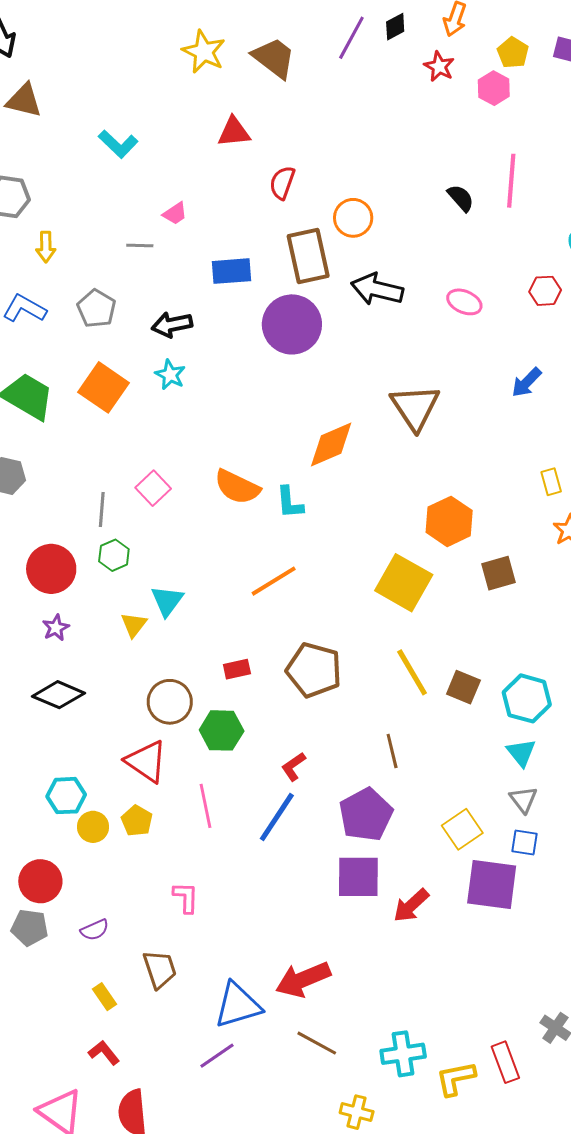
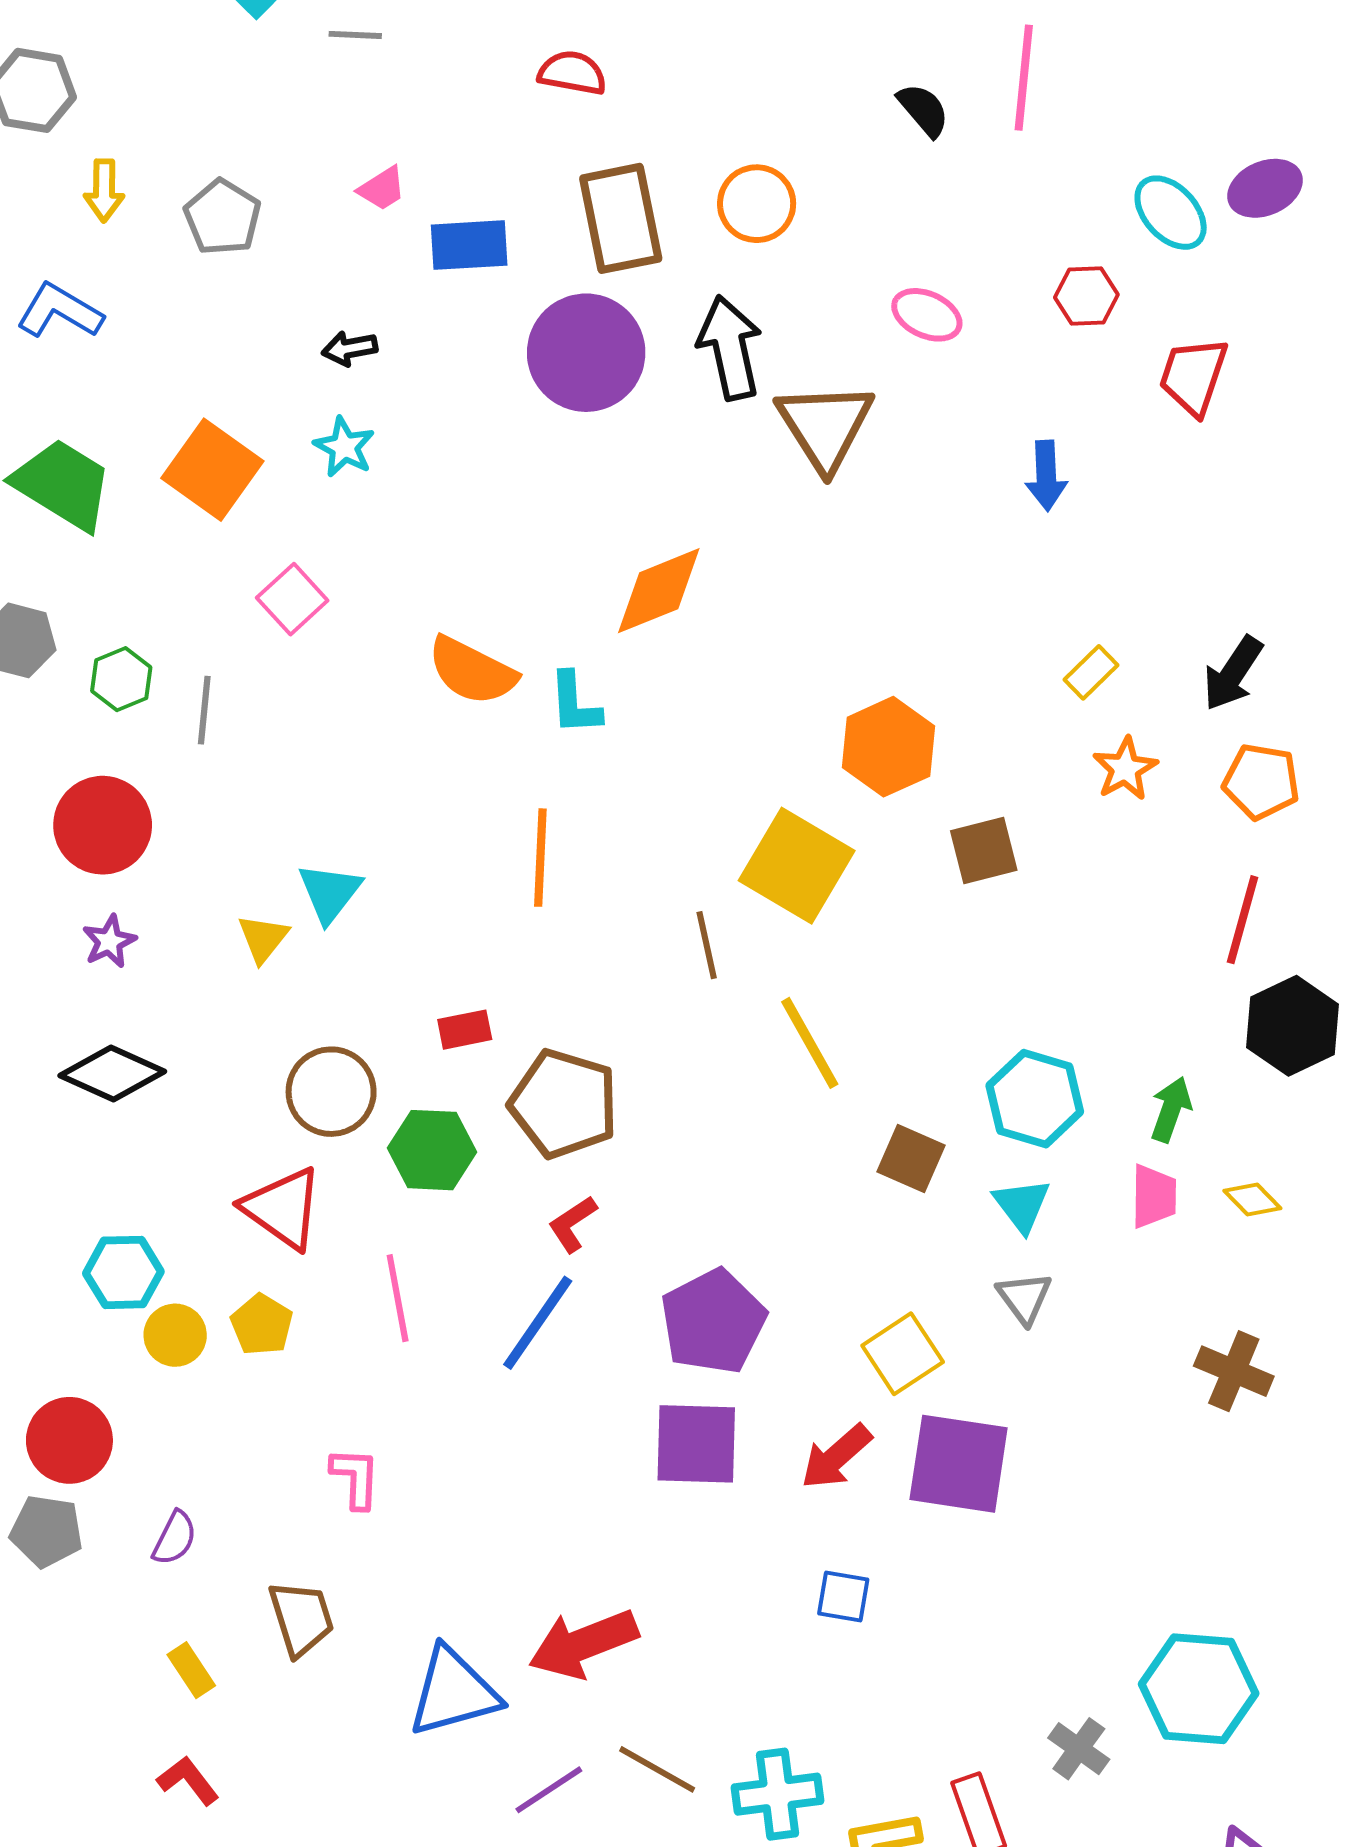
red semicircle: (282, 183) -> (572, 73), turned 80
pink trapezoid: (175, 213) -> (382, 189), moved
orange circle: (353, 218) -> (757, 204), moved
gray line: (140, 245) -> (355, 35), moved
black arrow: (377, 289) -> (730, 348), moved, turned 63
gray pentagon: (96, 309) -> (223, 217), moved
black arrow: (172, 325) -> (350, 348), size x0.7
blue arrow: (527, 382) -> (1046, 476), turned -48
brown triangle: (415, 407) -> (825, 426), moved
yellow rectangle: (551, 482) -> (1091, 672), turned 60
pink square: (153, 488) -> (292, 599), moved
green hexagon: (114, 555) -> (121, 679), moved
orange line: (274, 581) -> (540, 858), turned -57
brown pentagon: (314, 670) -> (564, 1104), moved
brown square: (463, 687) -> (911, 1159), moved
brown line: (392, 751) -> (707, 945), moved
blue square: (525, 843) -> (843, 1597), moved
red arrow: (411, 906) -> (836, 1457), moved
purple semicircle: (95, 930) -> (175, 1538), turned -40
brown line: (317, 1043) -> (657, 1769), moved
purple line: (217, 1056) -> (549, 1790), moved

